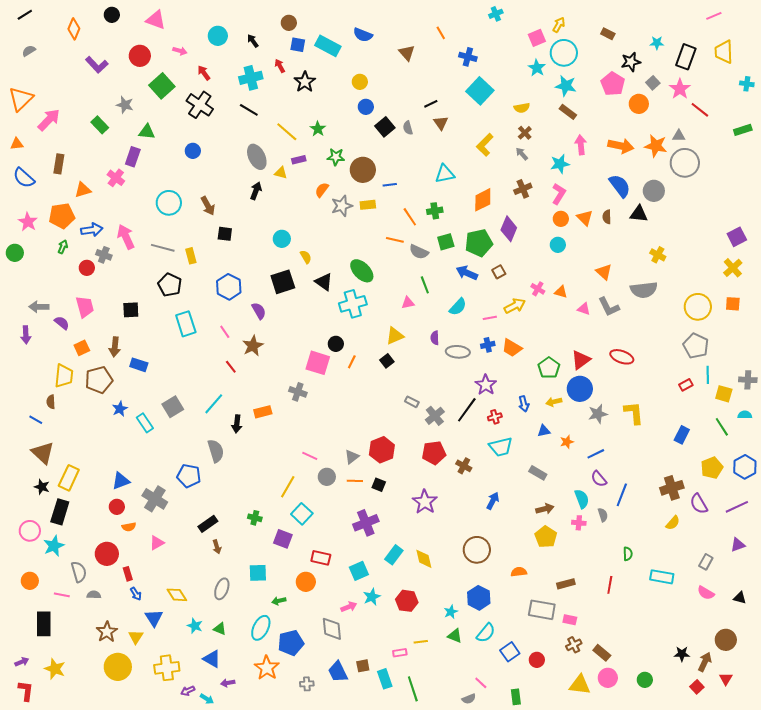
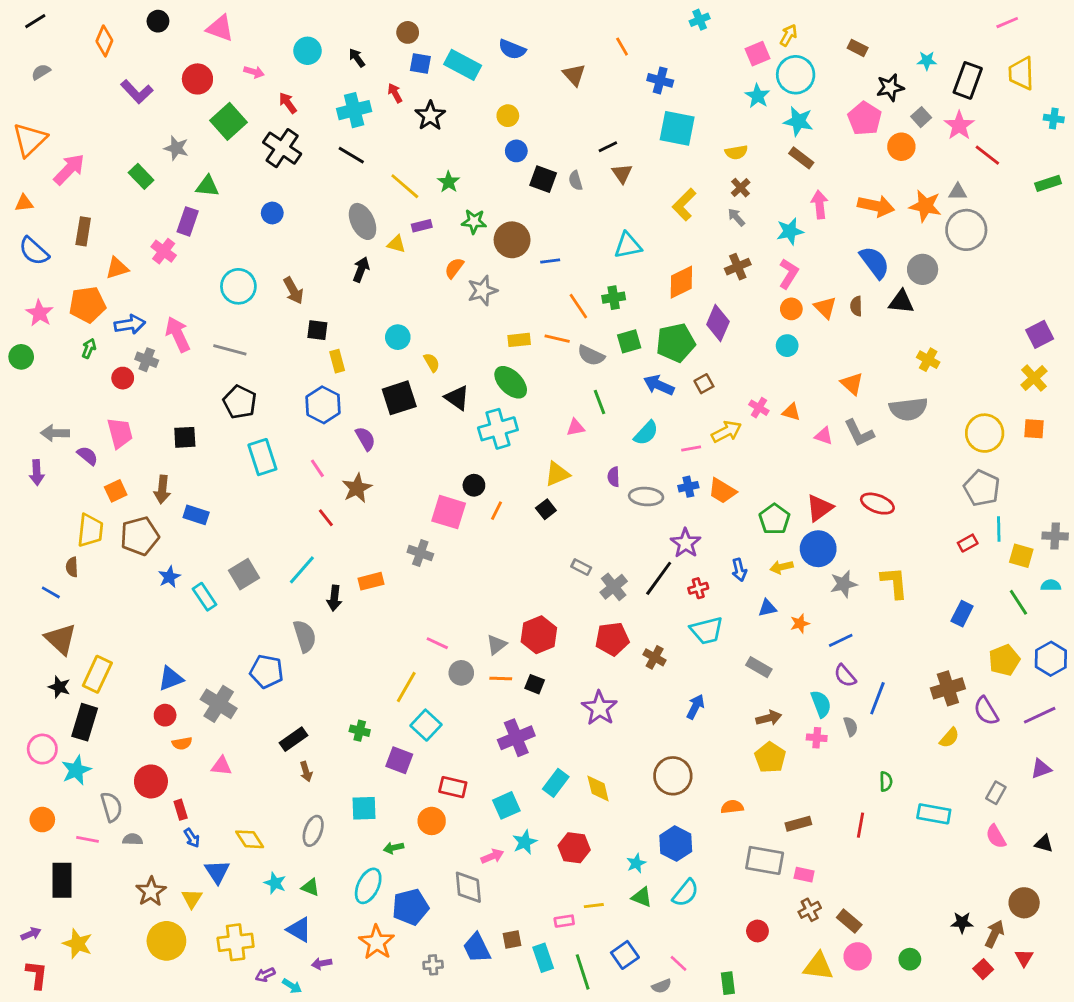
cyan square: (480, 91) -> (677, 128), turned -32
black square: (385, 127) -> (543, 179), turned -30
yellow rectangle: (368, 205) -> (519, 340), moved
yellow rectangle: (191, 256) -> (337, 361), moved
pink triangle: (157, 543) -> (221, 766), turned 35
pink semicircle: (706, 593) -> (996, 836), turned 30
blue square: (510, 652) -> (625, 955), moved

